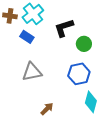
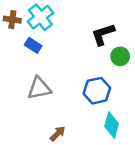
black L-shape: (64, 28) -> (103, 34), moved
green circle: (84, 44) -> (120, 56), moved

